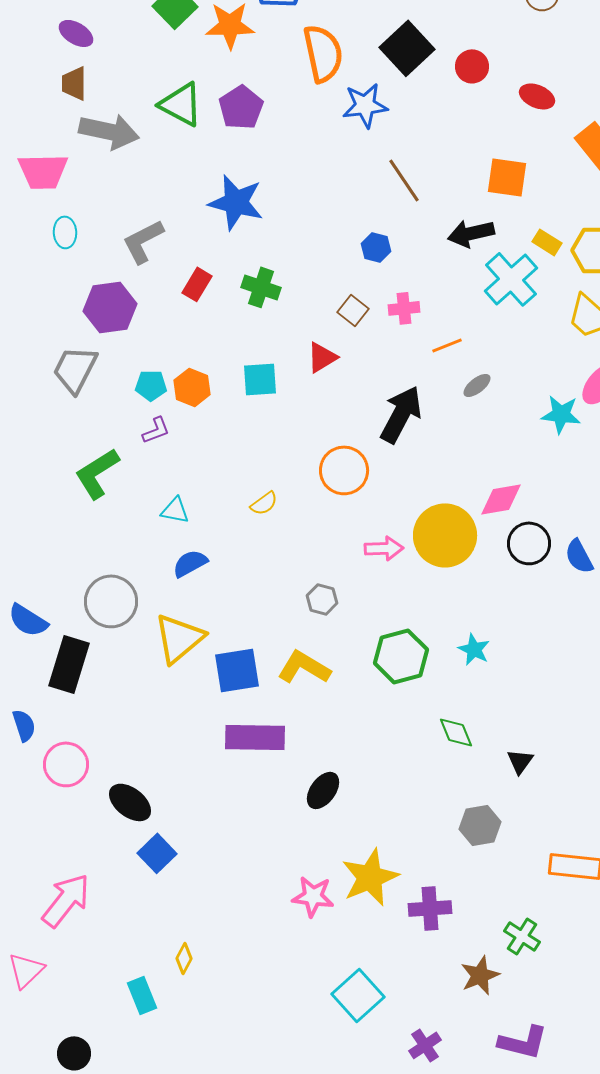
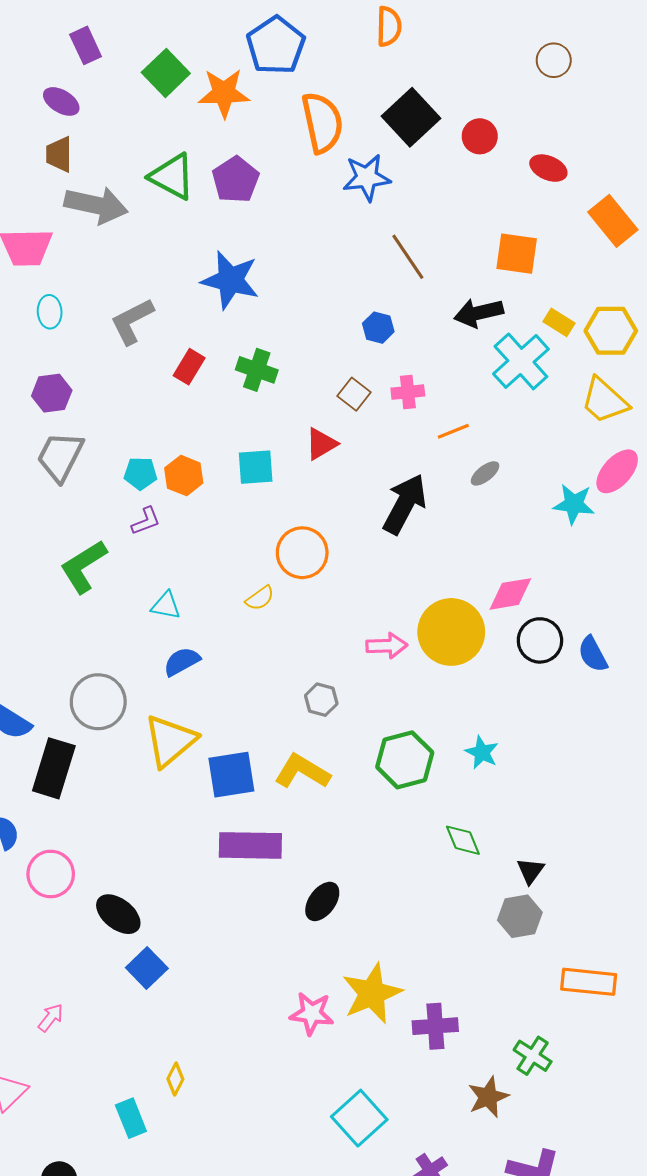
purple hexagon: (110, 307) -> (52, 393), moved, size x0.7
orange circle: (344, 470) -> (302, 553), moved
gray hexagon: (480, 825) -> (520, 916), moved
pink arrow: (66, 900) -> (51, 1018), size x0.5

